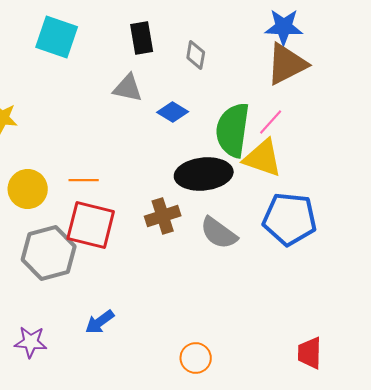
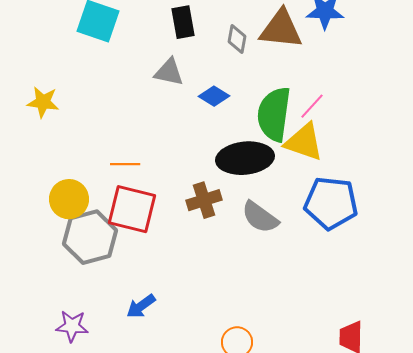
brown triangle: (287, 64) -> (281, 29), moved, turned 33
yellow circle: (28, 189) -> (69, 199), moved

